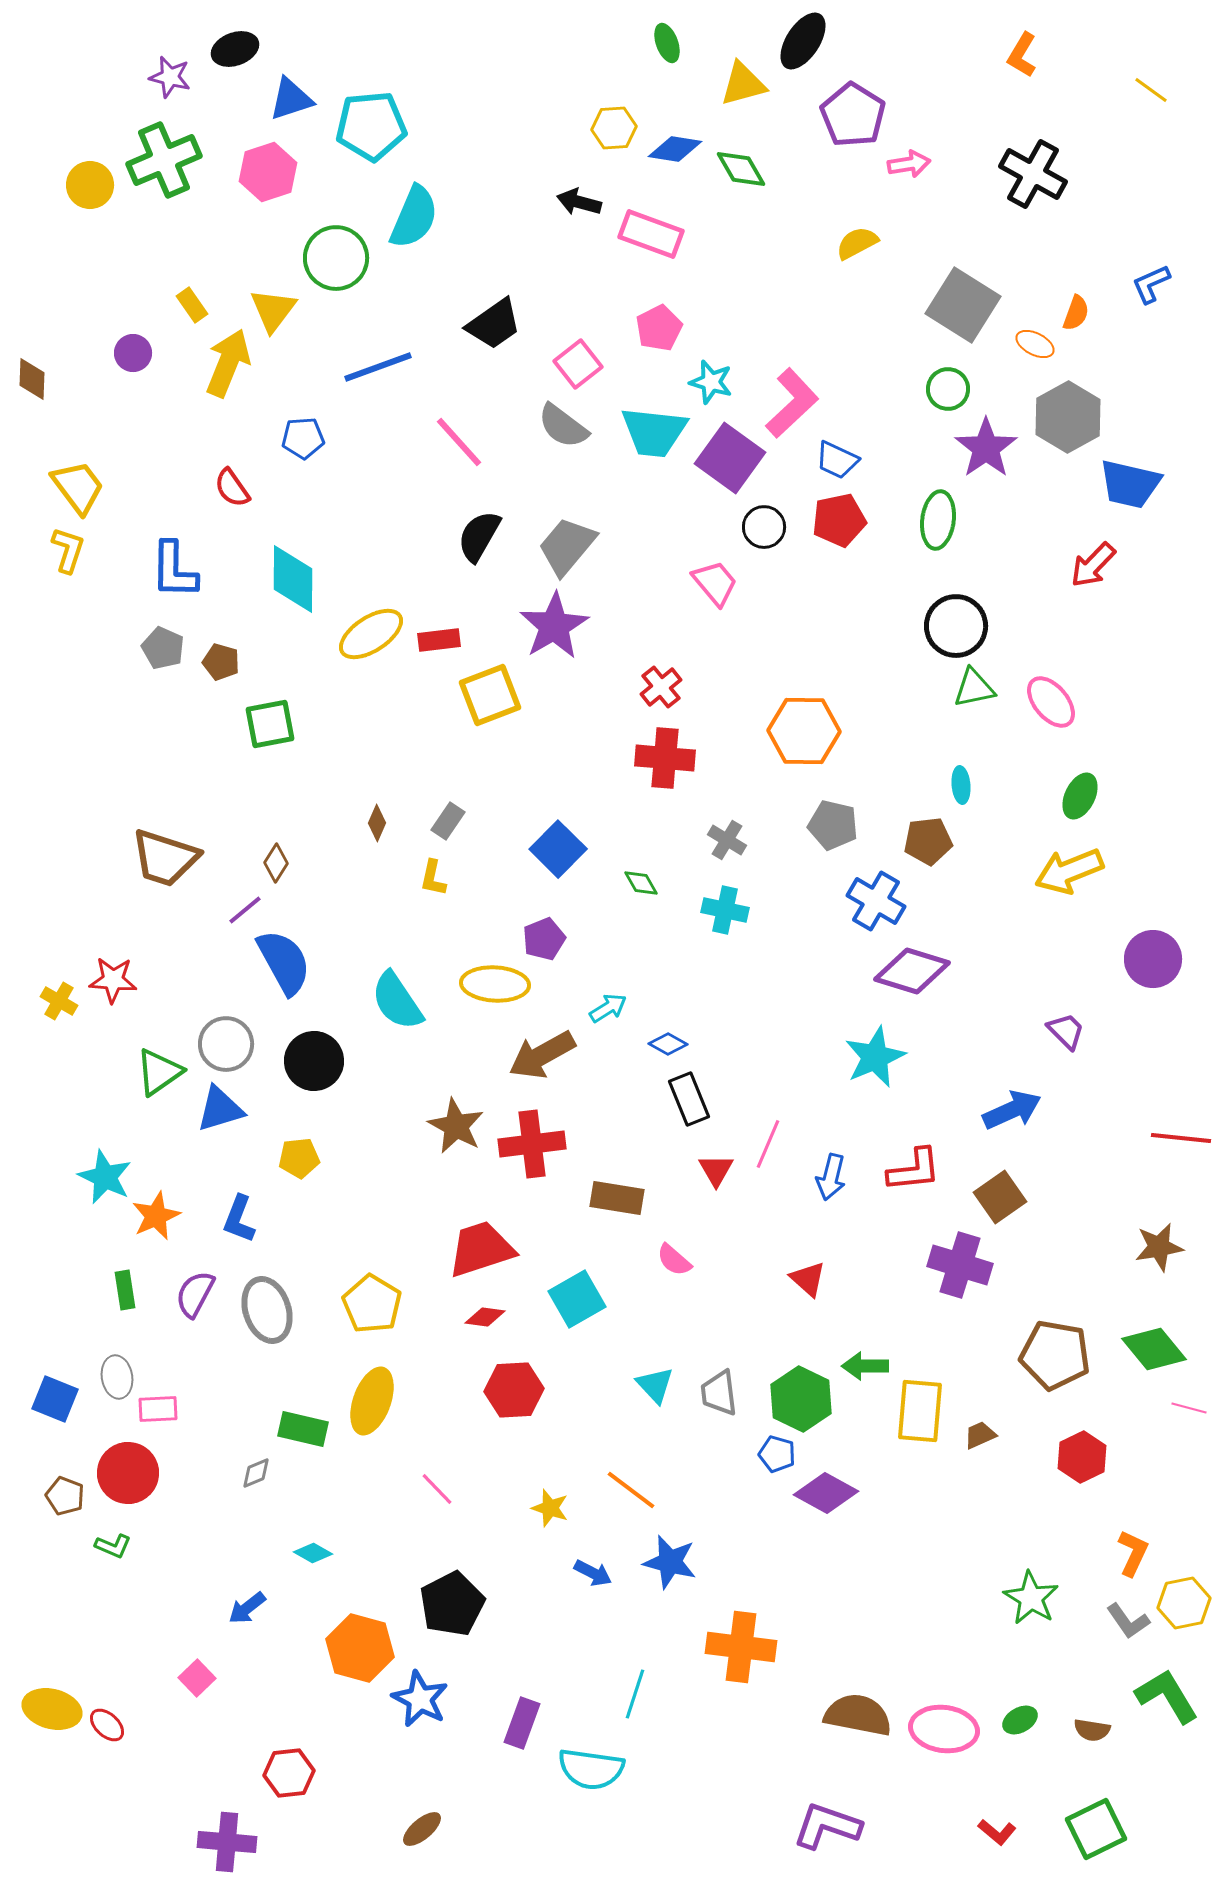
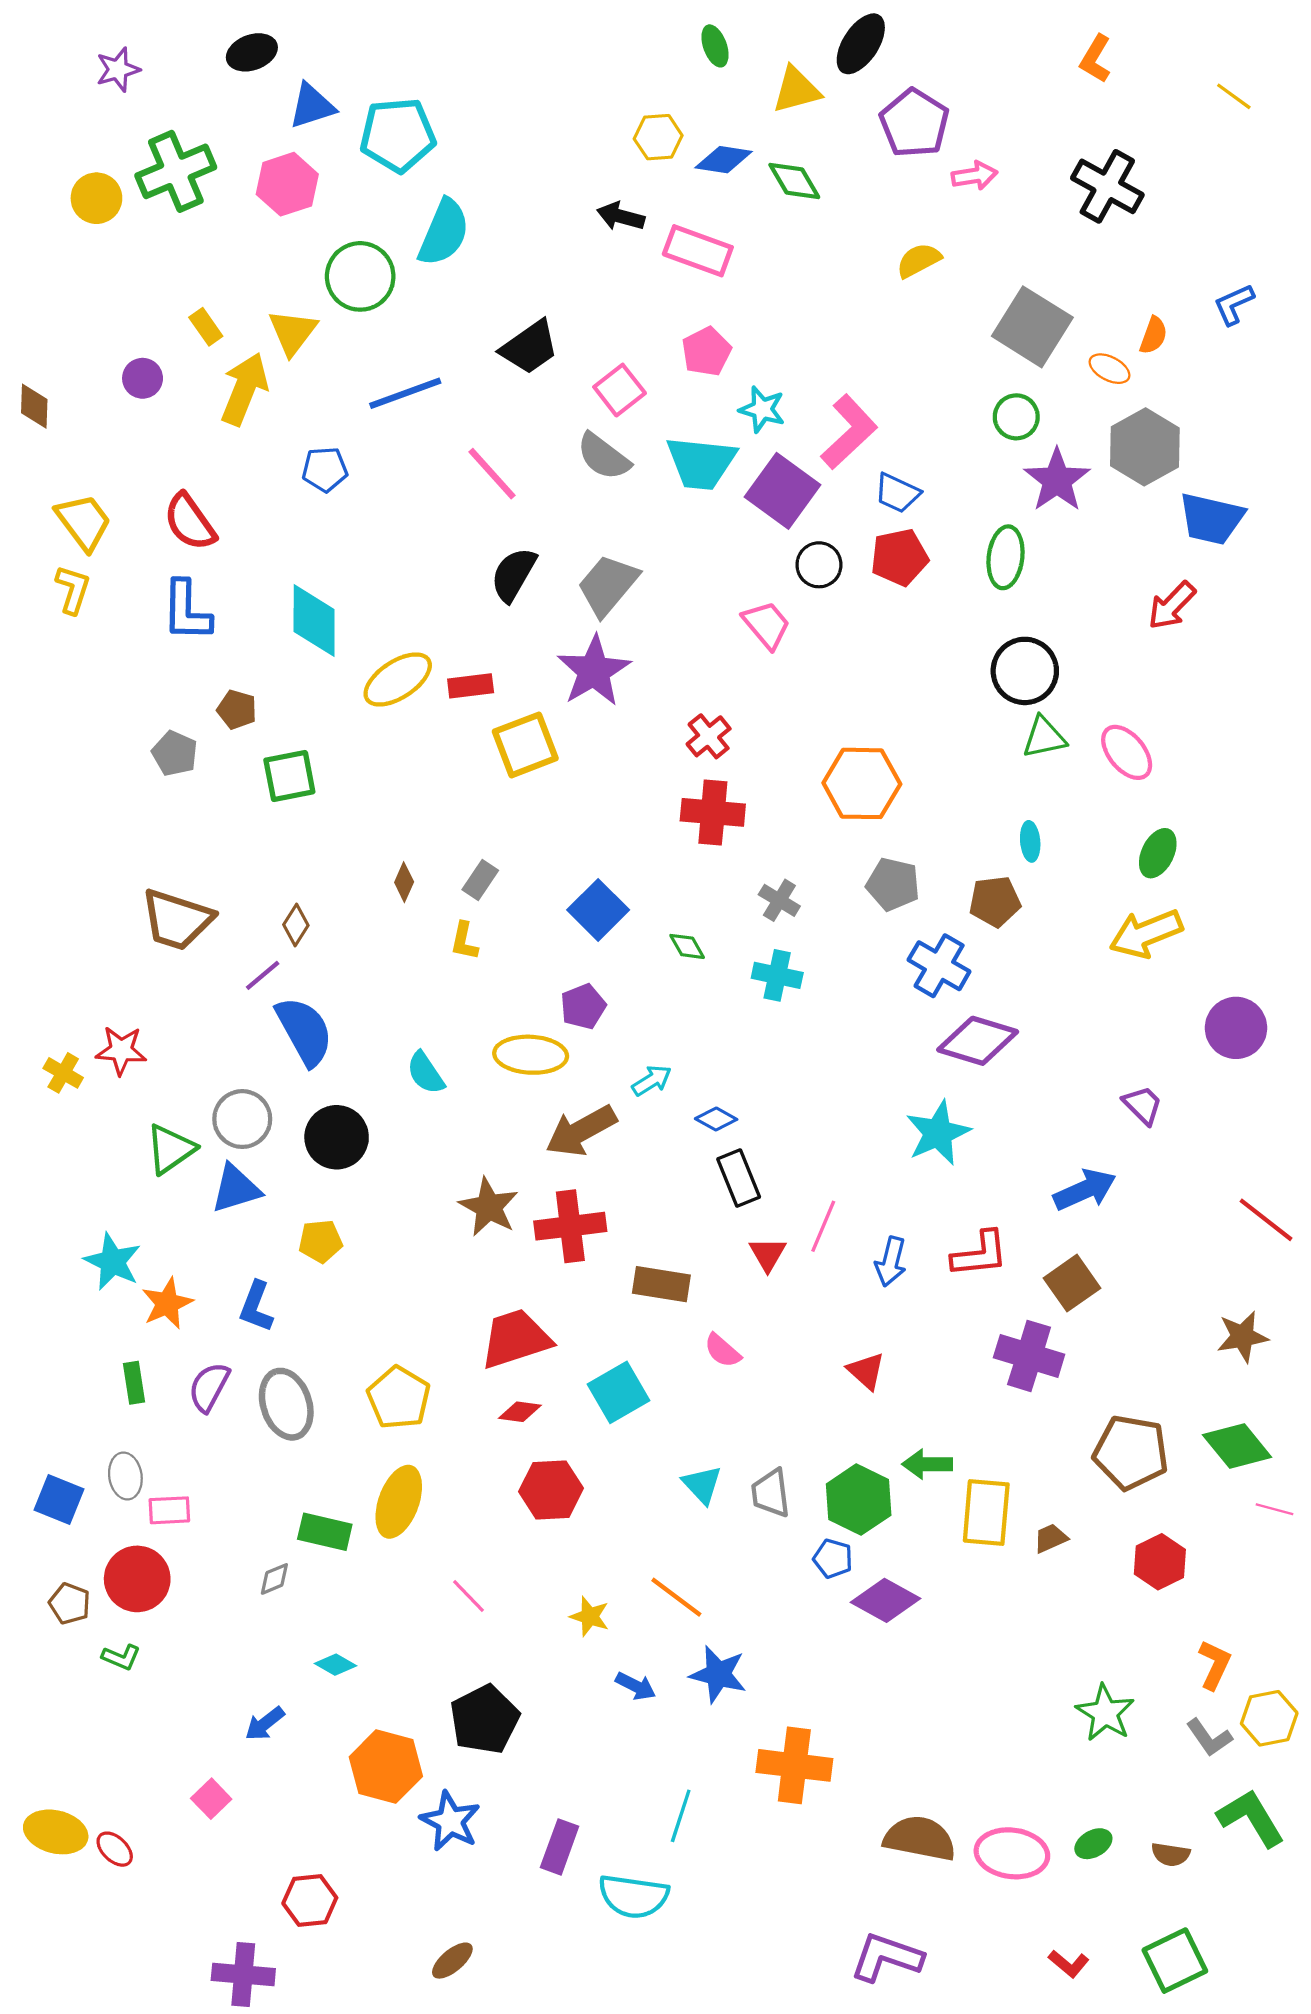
purple star: (170, 77) -> (118, 70), moved, turned -30
red semicircle: (232, 488) -> (190, 522), moved, size x1.4
gray pentagon: (163, 648) -> (175, 753), moved
cyan semicircle: (397, 1001) -> (426, 1073), size x0.7
red line: (1181, 1138) -> (1266, 1220), turned 32

